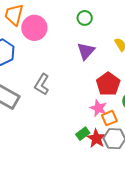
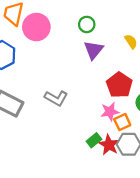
green circle: (85, 18) -> (87, 24), moved
gray L-shape: (42, 84) -> (56, 98), moved, turned -90
pink star: (98, 108) -> (110, 112), turned -30

